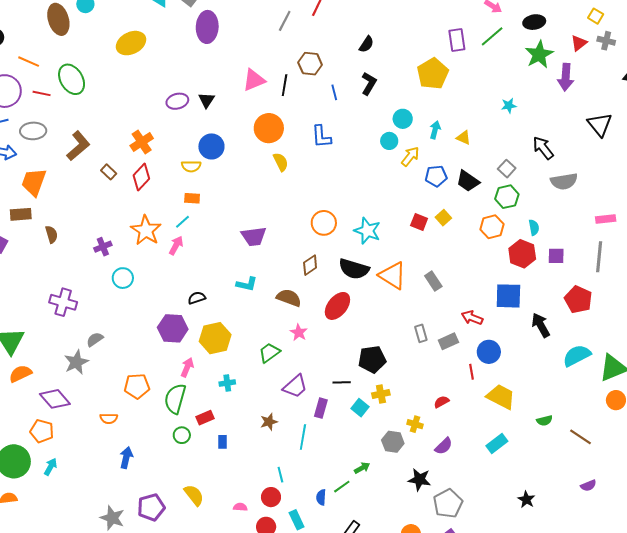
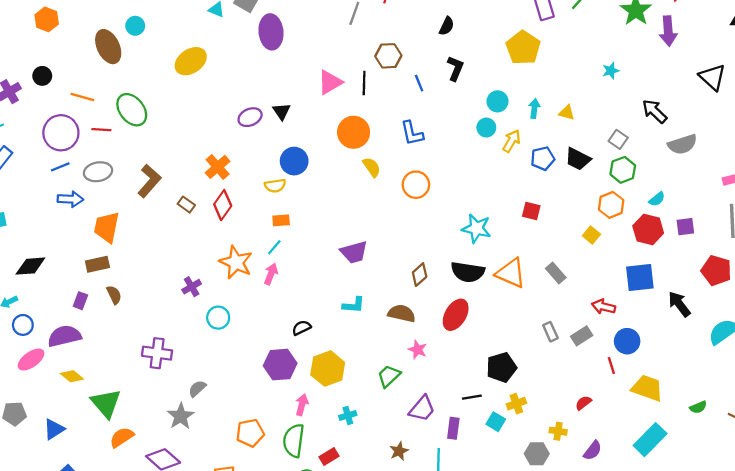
yellow square: (443, 218) -> (591, 235), moved
orange circle: (324, 223) -> (416, 185), moved
cyan semicircle: (534, 227) -> (657, 199), turned 70
brown semicircle: (51, 234) -> (114, 295), moved
cyan rectangle: (497, 444) -> (650, 440), size x1.4

